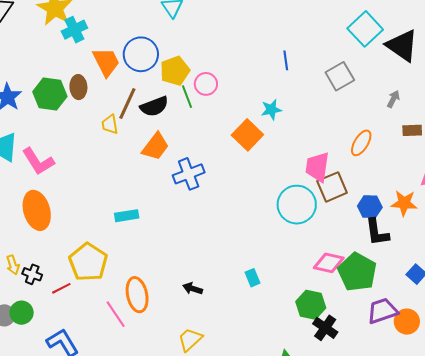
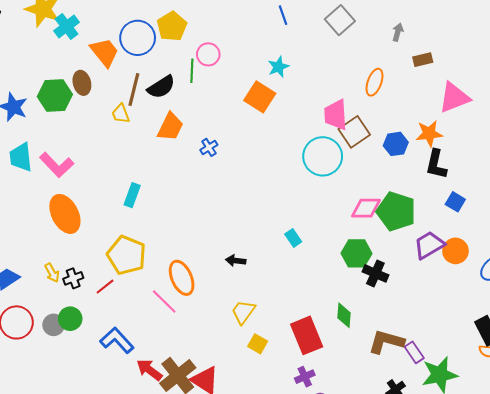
yellow pentagon: (175, 71) -> (172, 26), moved
green line: (187, 97) -> (192, 71), turned 35
blue cross: (189, 174) -> (209, 147), size x0.6
cyan rectangle: (127, 216) -> (132, 195), moved, turned -50
black L-shape: (377, 232) -> (436, 164), moved, turned 32
black cross: (32, 274) -> (73, 278), turned -30

